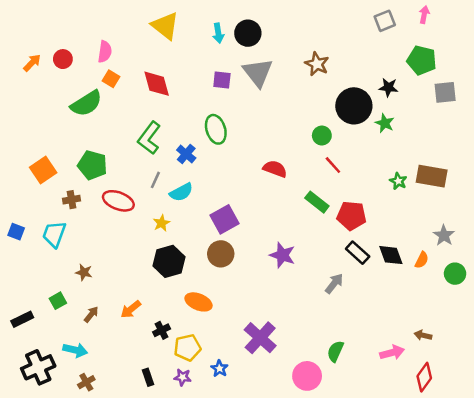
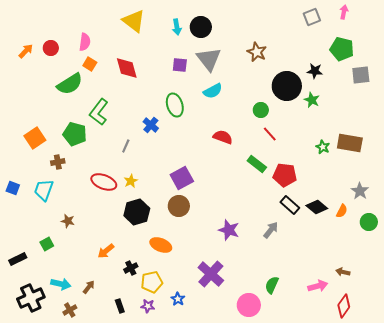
green L-shape: (149, 138) -> (99, 112), moved
cyan semicircle: (181, 192) -> (213, 91), moved
red ellipse: (118, 201) -> (104, 182), moved
purple star: (282, 255) -> (229, 230), moved
black diamond: (391, 255) -> (317, 207), turned -30
brown arrow: (91, 314) -> (89, 287), moved

